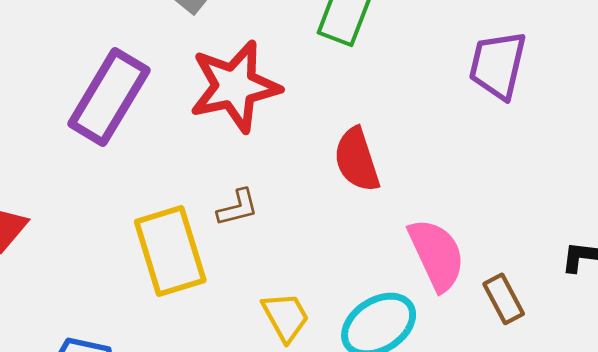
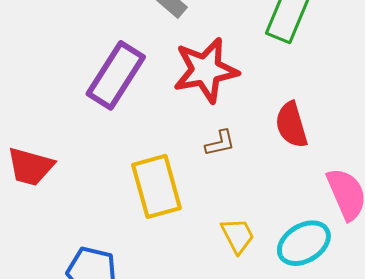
brown L-shape: (238, 208) -> (220, 143), moved

